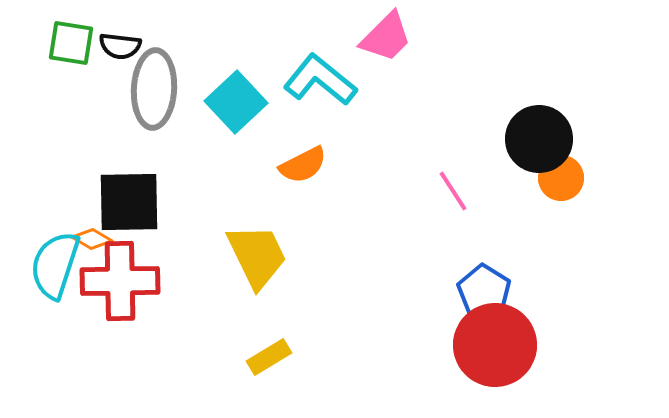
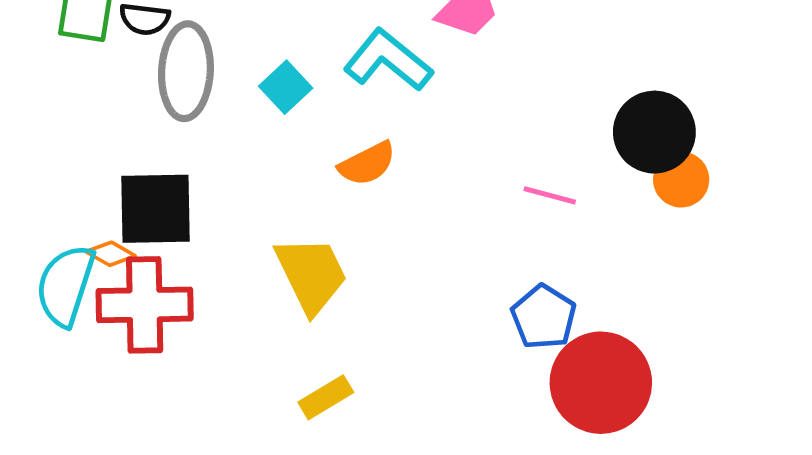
cyan square: (236, 102) -> (286, 87), size x0.7
pink line: (453, 191) -> (550, 195), turned -42
blue pentagon: (484, 291) -> (544, 317), moved

